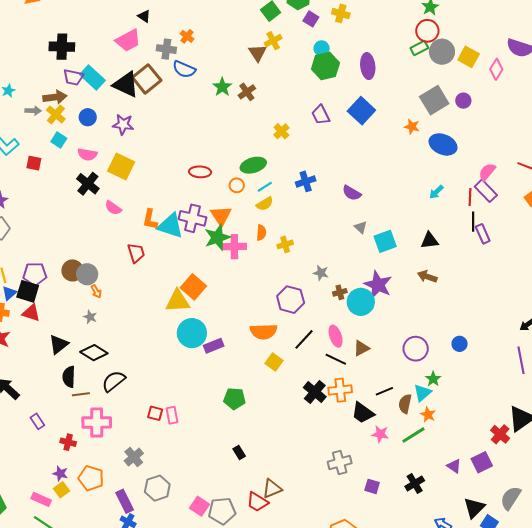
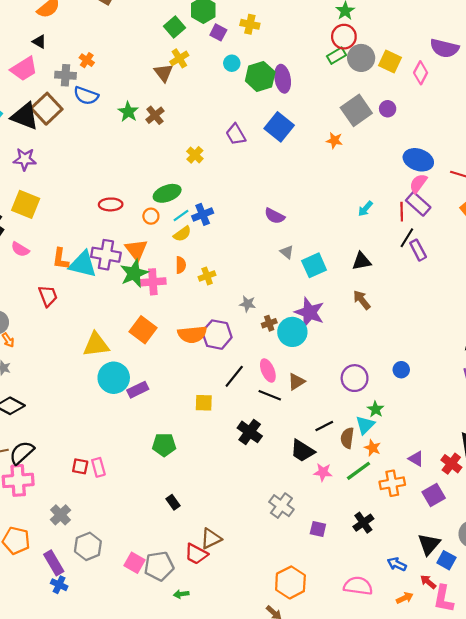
green hexagon: (325, 66) -> (260, 76), moved
blue ellipse: (443, 144) -> (418, 160), moved
blue cross: (306, 181) -> (203, 214), moved
black line: (473, 222) -> (407, 238), turned 36
brown arrow: (427, 277) -> (362, 300), turned 36
orange square: (193, 287) -> (143, 330), moved
orange semicircle: (264, 332) -> (192, 334), moved
yellow square: (274, 362) -> (204, 403), turned -30
black semicircle: (114, 381) -> (22, 453), moved
orange cross: (340, 390) -> (392, 483), moved
gray cross: (340, 462) -> (281, 506), turned -35
purple triangle: (454, 466) -> (416, 459), moved

